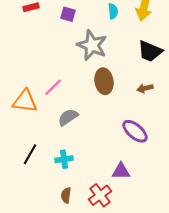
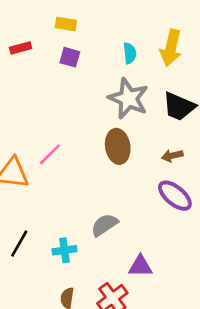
gray star: (92, 45) -> (128, 98), moved
gray semicircle: (68, 117) -> (104, 225), moved
purple ellipse: (135, 131) -> (175, 196), moved

